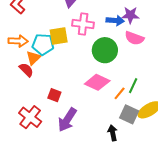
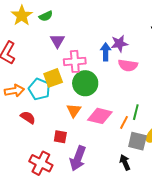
blue arrow: (115, 21) -> (106, 52), turned -84
cyan pentagon: (43, 44) -> (39, 89), turned 30
green circle: (105, 50) -> (85, 83), moved
orange triangle: (33, 58) -> (74, 110), moved

